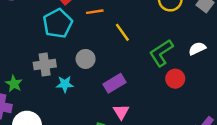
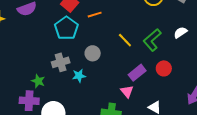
yellow line: (122, 32) -> (125, 40), moved
red circle: (175, 79) -> (164, 68), moved
purple rectangle: (114, 83) -> (137, 73), moved

